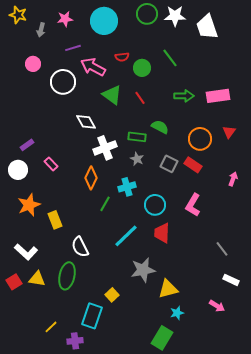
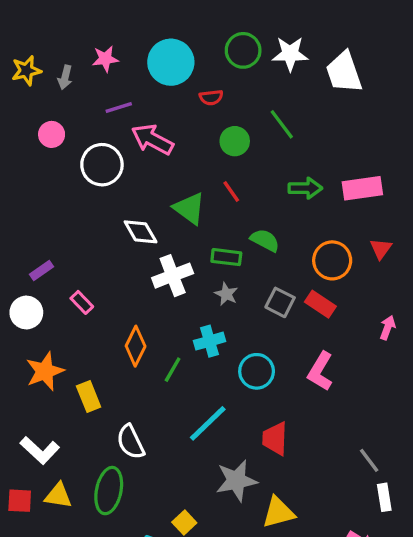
yellow star: (18, 15) -> (26, 71), moved, turned -30
red semicircle: (122, 57) -> (211, 97), moved
green triangle: (112, 95) -> (189, 208), moved
orange diamond: (91, 178) -> (136, 346), moved
red trapezoid: (162, 233) -> (275, 439), moved
gray line: (222, 249) -> (369, 460), moved
white rectangle: (231, 280) -> (384, 497), turned 56
red square: (14, 282) -> (20, 501), turned 35

